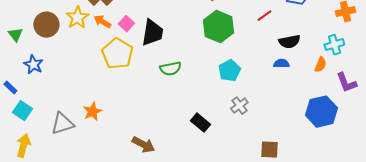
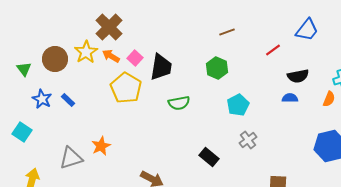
green hexagon: (218, 27) -> (217, 68), moved, size x0.7
blue rectangle: (10, 88) -> (68, 100), moved
cyan square: (22, 111) -> (22, 132), moved

